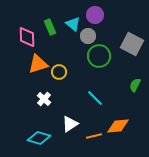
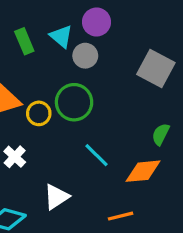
green circle: (99, 56) -> (74, 102), moved
orange diamond: (118, 126) -> (143, 171), moved
orange line: (94, 136) -> (121, 216), moved

